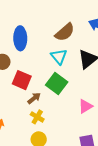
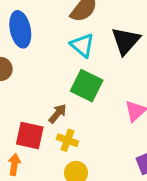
red square: (22, 80) -> (30, 135), moved

